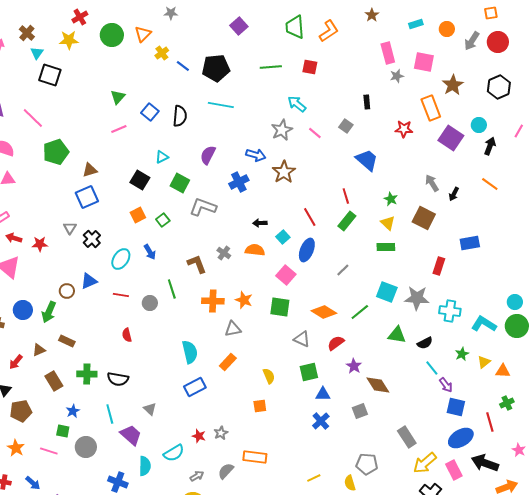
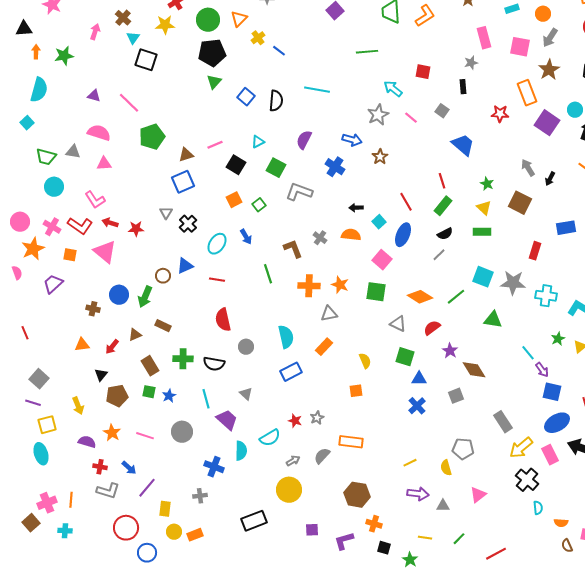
gray arrow: (472, 41) -> (550, 38), moved
red square: (310, 67) -> (423, 72), moved
black pentagon: (216, 68) -> (212, 53), moved
gray star: (397, 76) -> (471, 63), moved
pink line: (119, 129) -> (215, 145), moved
brown star: (284, 172) -> (380, 157), size x0.7
blue cross: (239, 182) -> (335, 167), turned -30
gray circle: (150, 303) -> (246, 347), moved
red semicircle: (127, 335) -> (223, 320), size x1.6
black semicircle: (425, 343) -> (445, 234), moved
green square: (309, 372) -> (405, 357), turned 30
green square: (63, 431) -> (149, 392), moved

